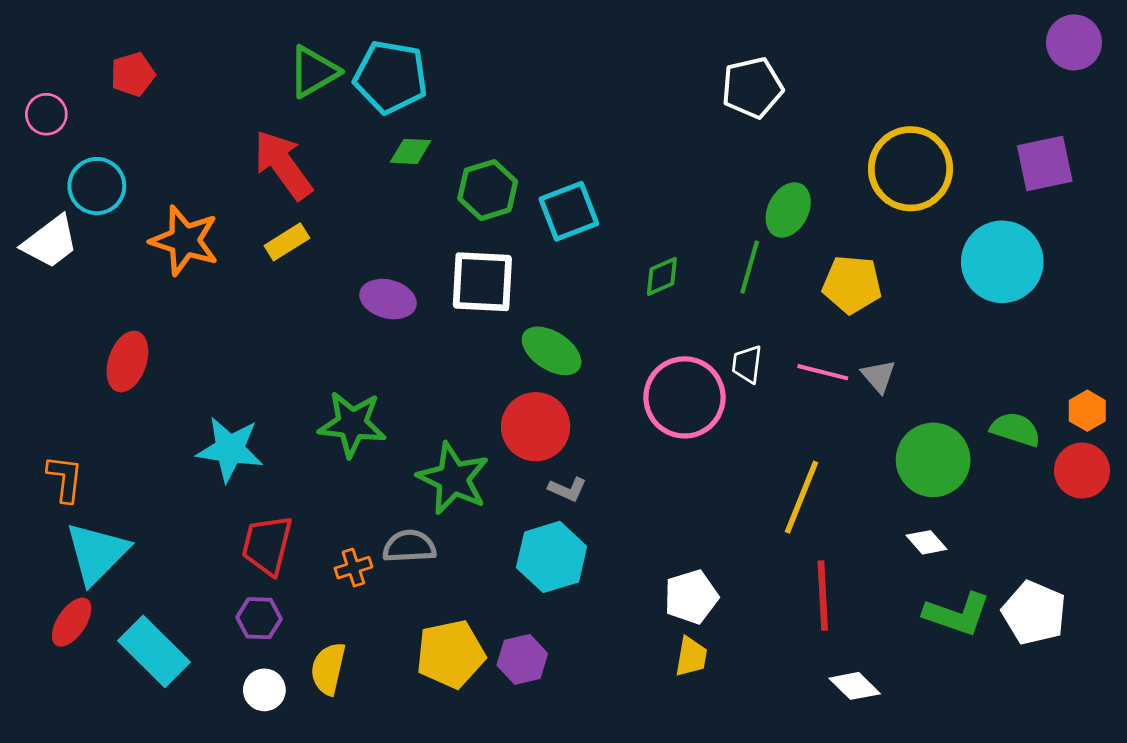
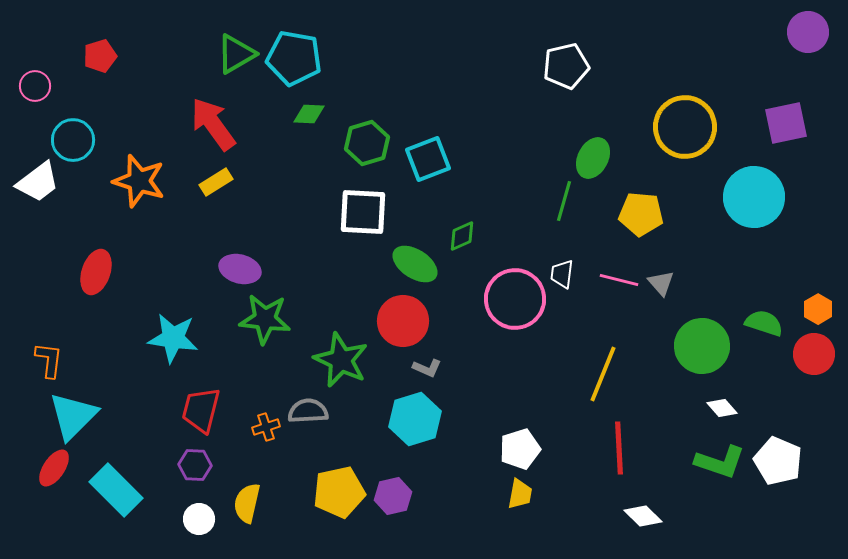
green diamond: (662, 276) -> (462, 236), moved
purple ellipse: (388, 299) -> (240, 269), moved
white diamond: (926, 542) -> (722, 408), moved

